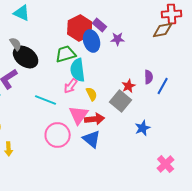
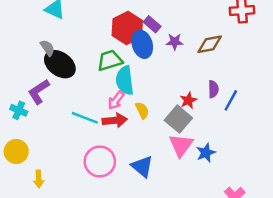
brown diamond: (163, 30) -> (210, 44), moved
pink triangle: (79, 115) -> (181, 145), moved
red arrow: (95, 119) -> (115, 120), moved

